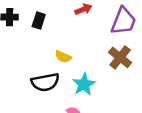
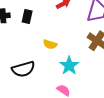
black semicircle: (45, 82) -> (23, 69), moved

